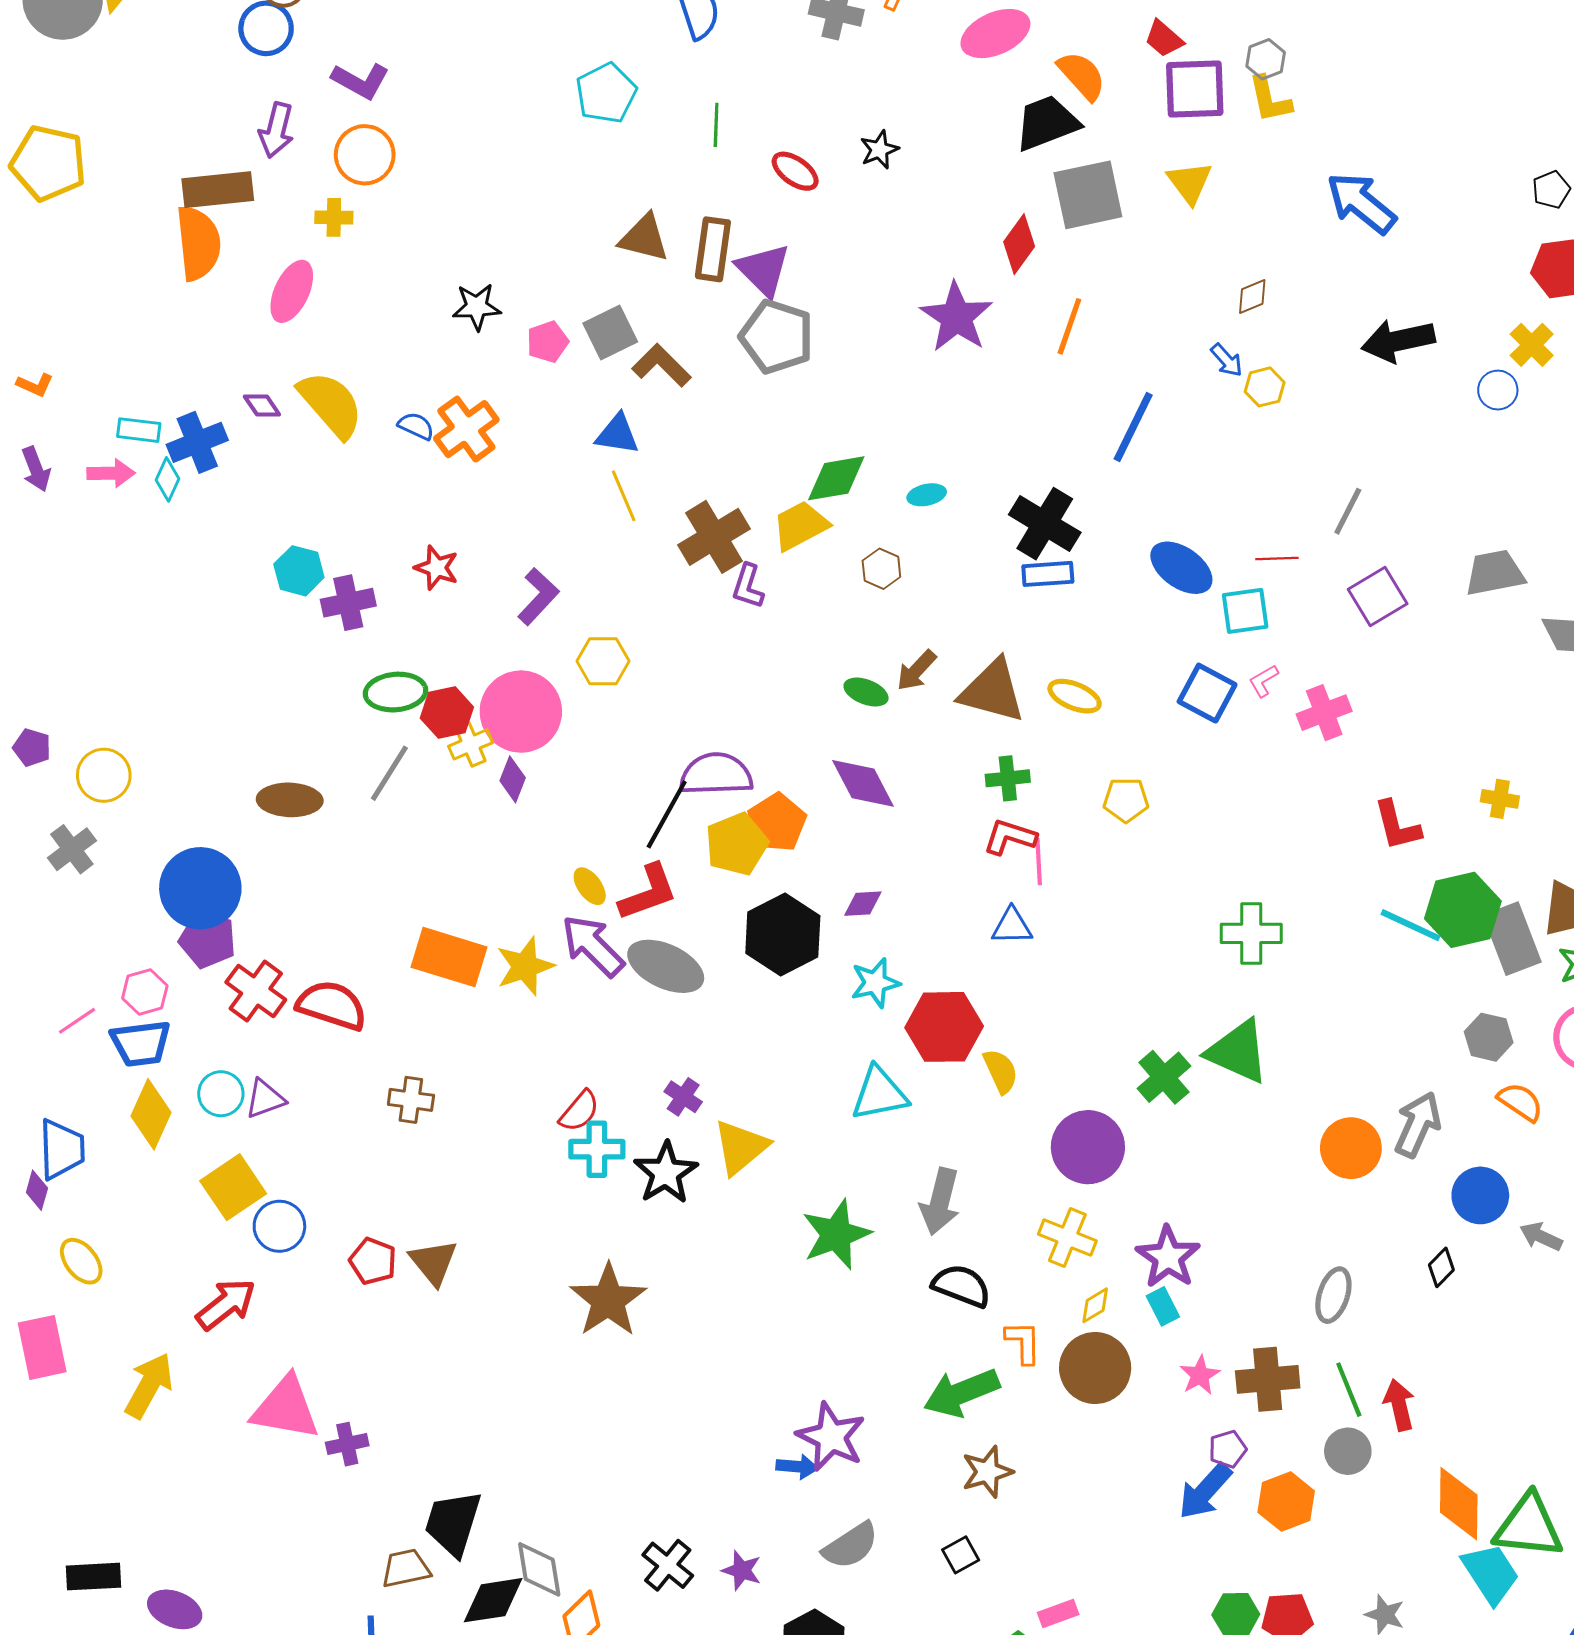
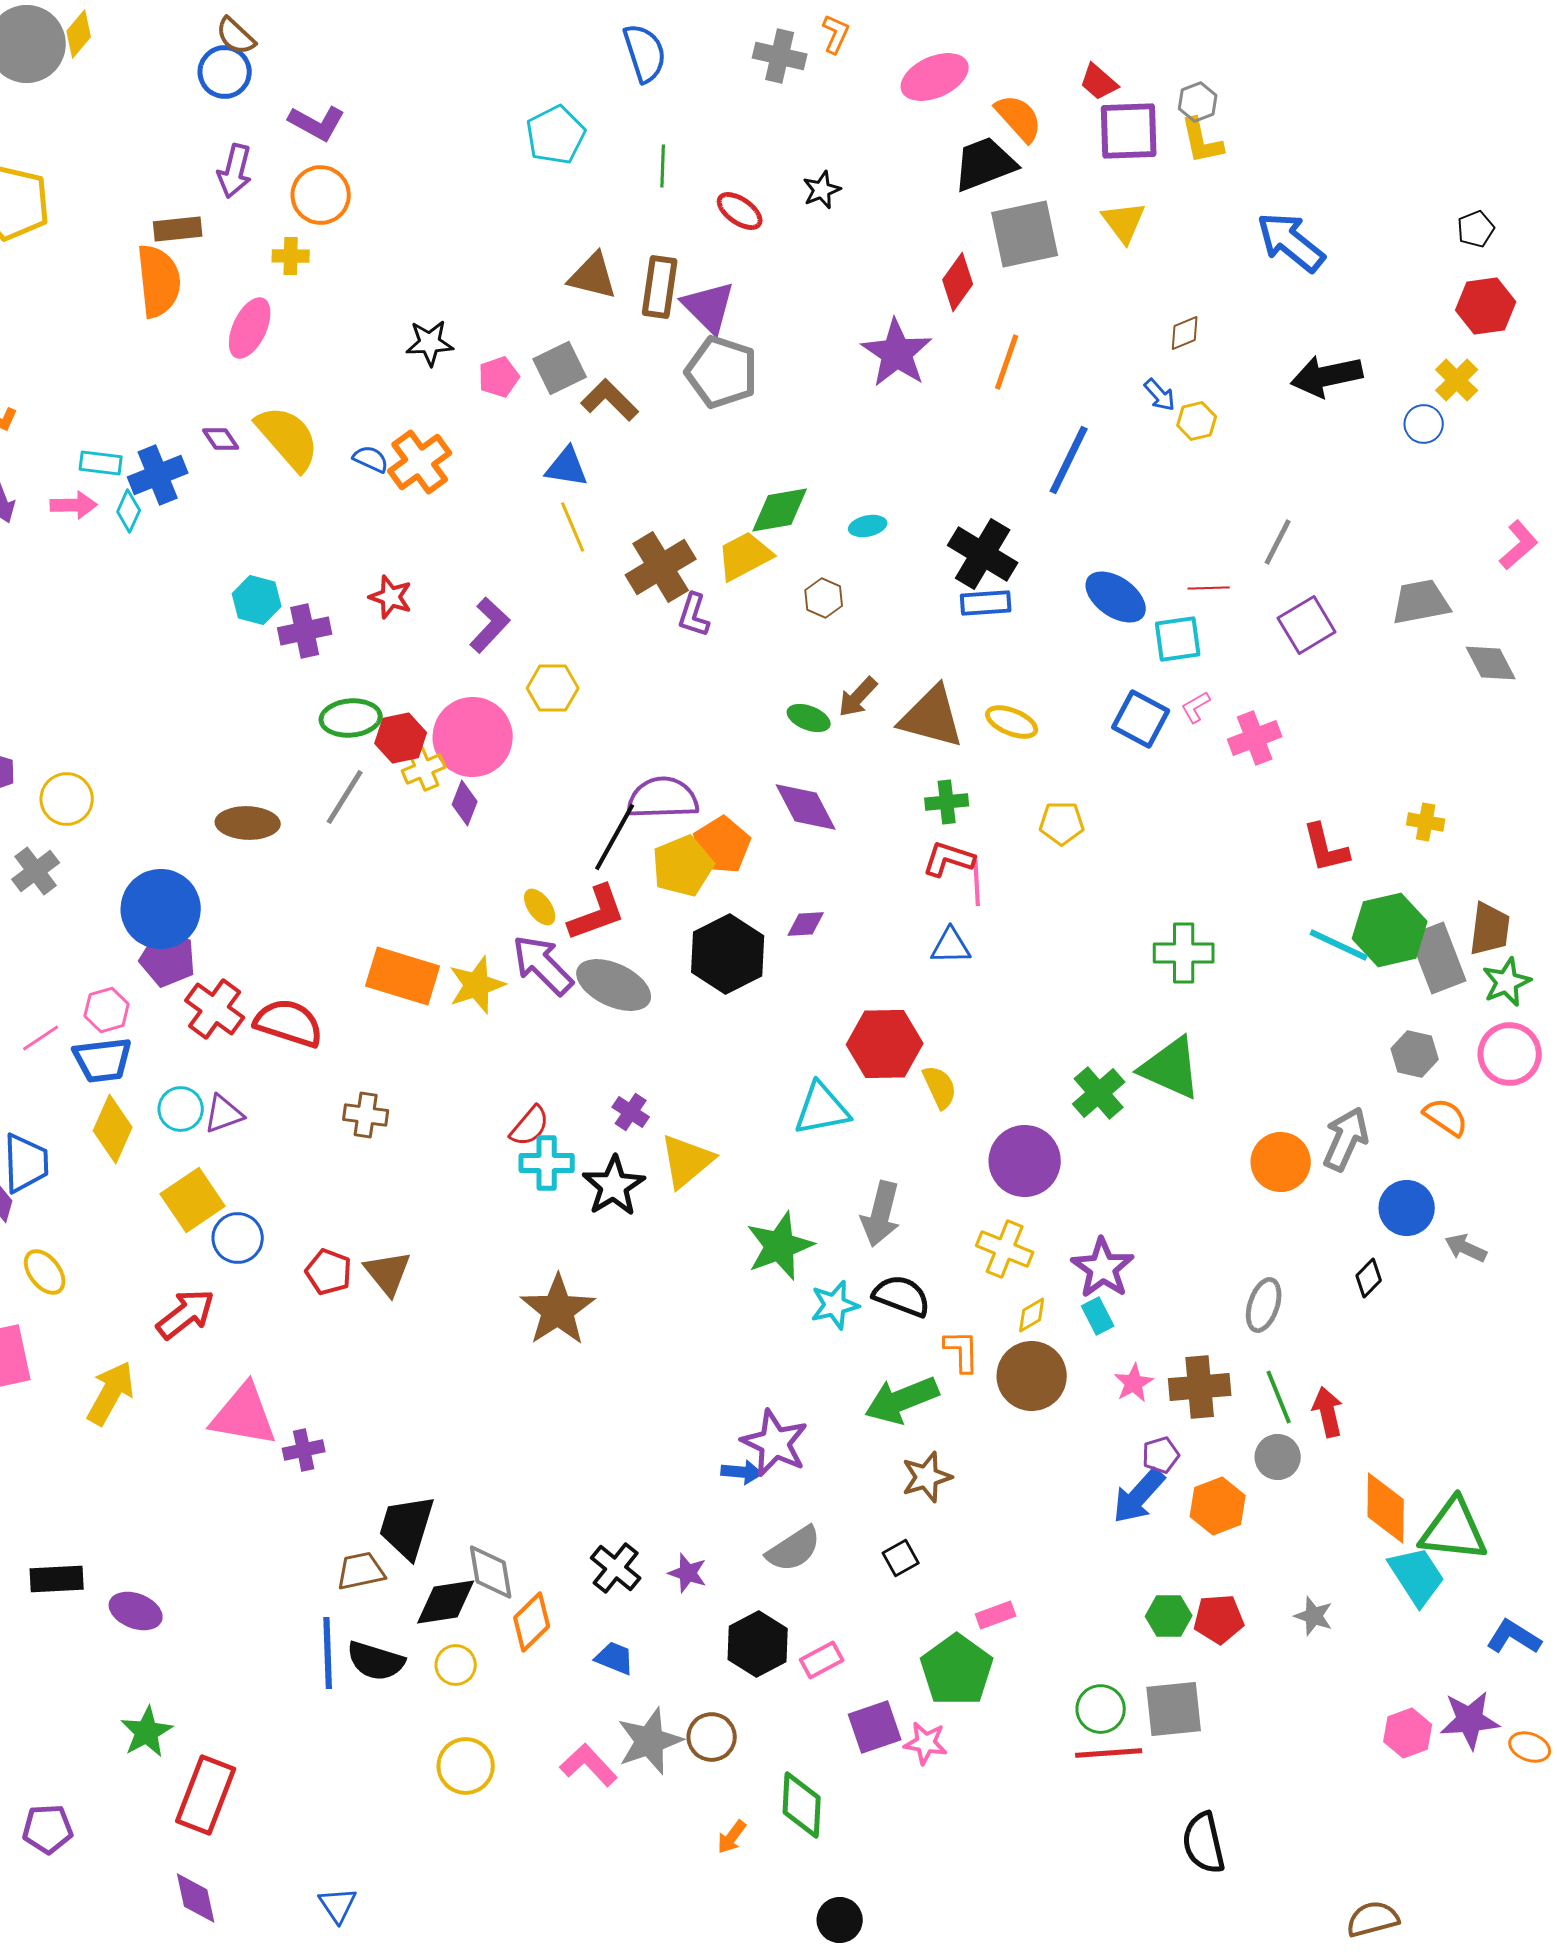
brown rectangle: (218, 190) -> (178, 229), size x0.7
cyan star: (875, 983) -> (835, 1305), moved

